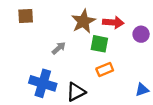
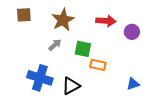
brown star: (83, 21) -> (63, 20), moved
green square: (99, 44) -> (83, 49), moved
orange rectangle: (105, 69) -> (98, 65), turned 35

